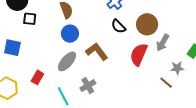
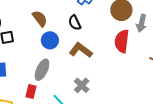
black semicircle: (118, 26) -> (75, 23), moved, turned 35
gray ellipse: (67, 61) -> (42, 70), moved

